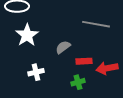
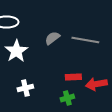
gray semicircle: (63, 47) -> (52, 38), moved

